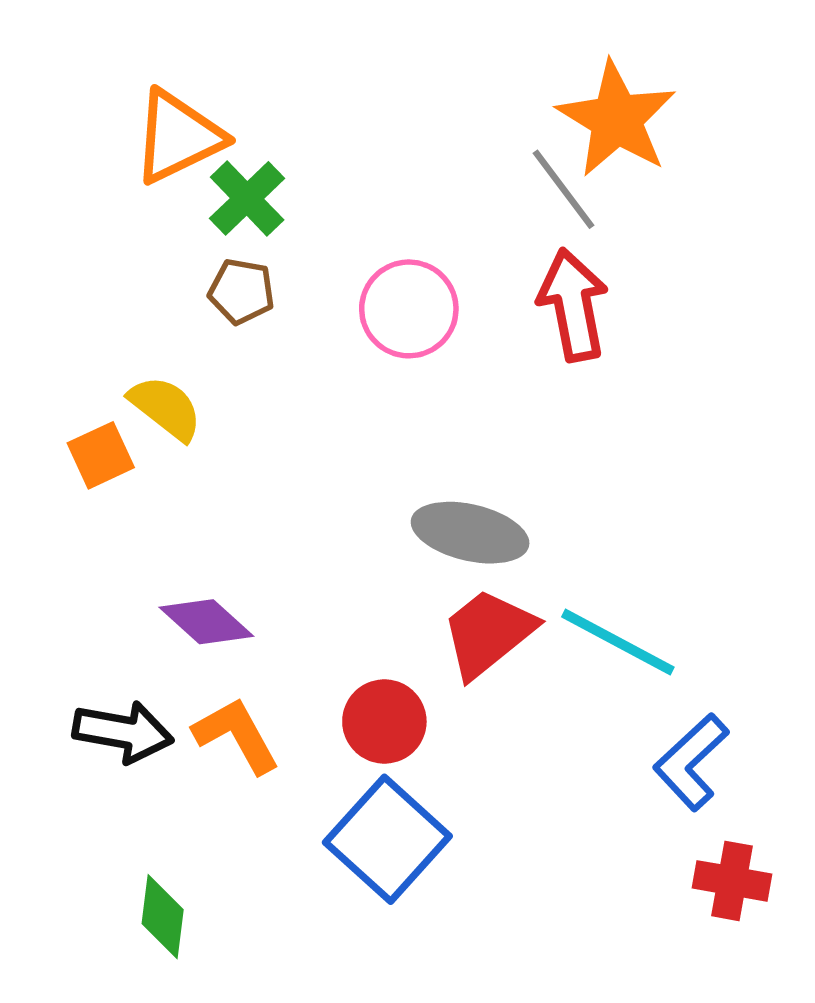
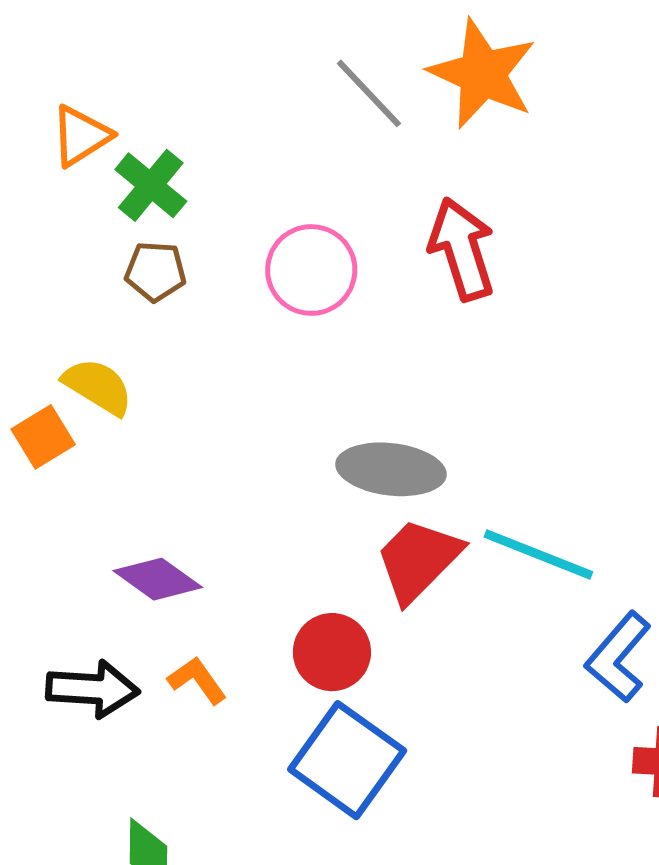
orange triangle: (178, 137) -> (81, 136), size x0.7
gray line: (564, 189) -> (369, 93), moved
orange L-shape: (236, 735) -> (197, 680), size x0.7

